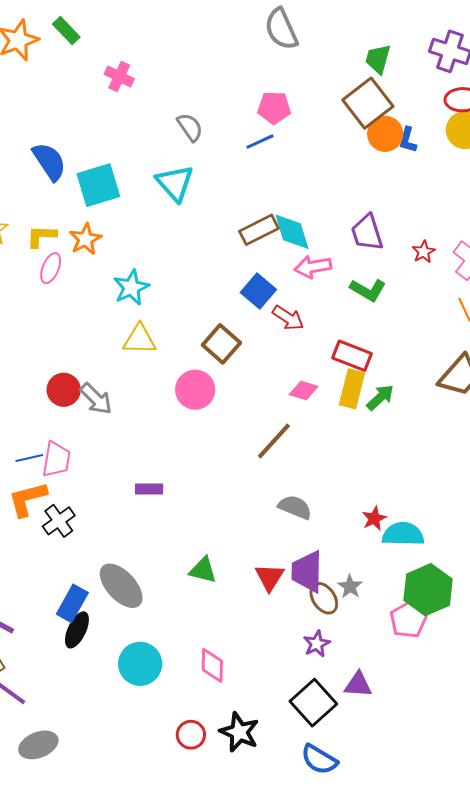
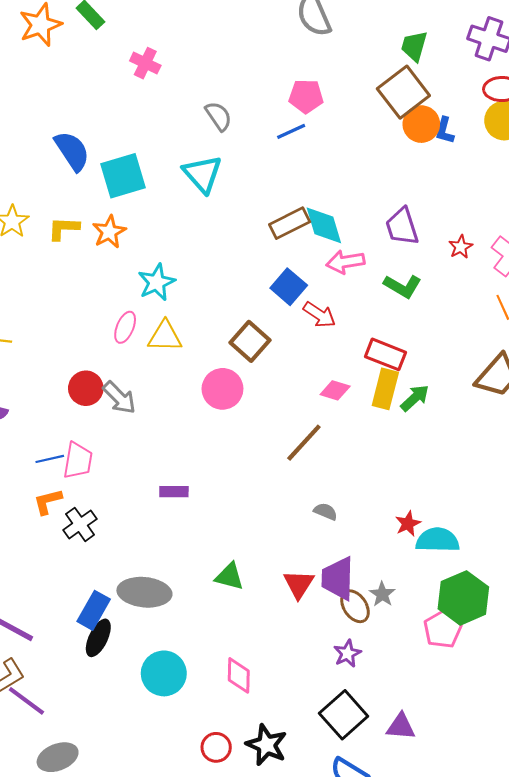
pink ellipse: (51, 268) -> (125, 327), moved
orange L-shape: (28, 499) -> (48, 501), size x0.7
gray semicircle: (295, 507) -> (326, 512), size x0.7
gray ellipse: (121, 586) -> (144, 592), turned -42
purple triangle: (358, 685) -> (401, 727), moved

